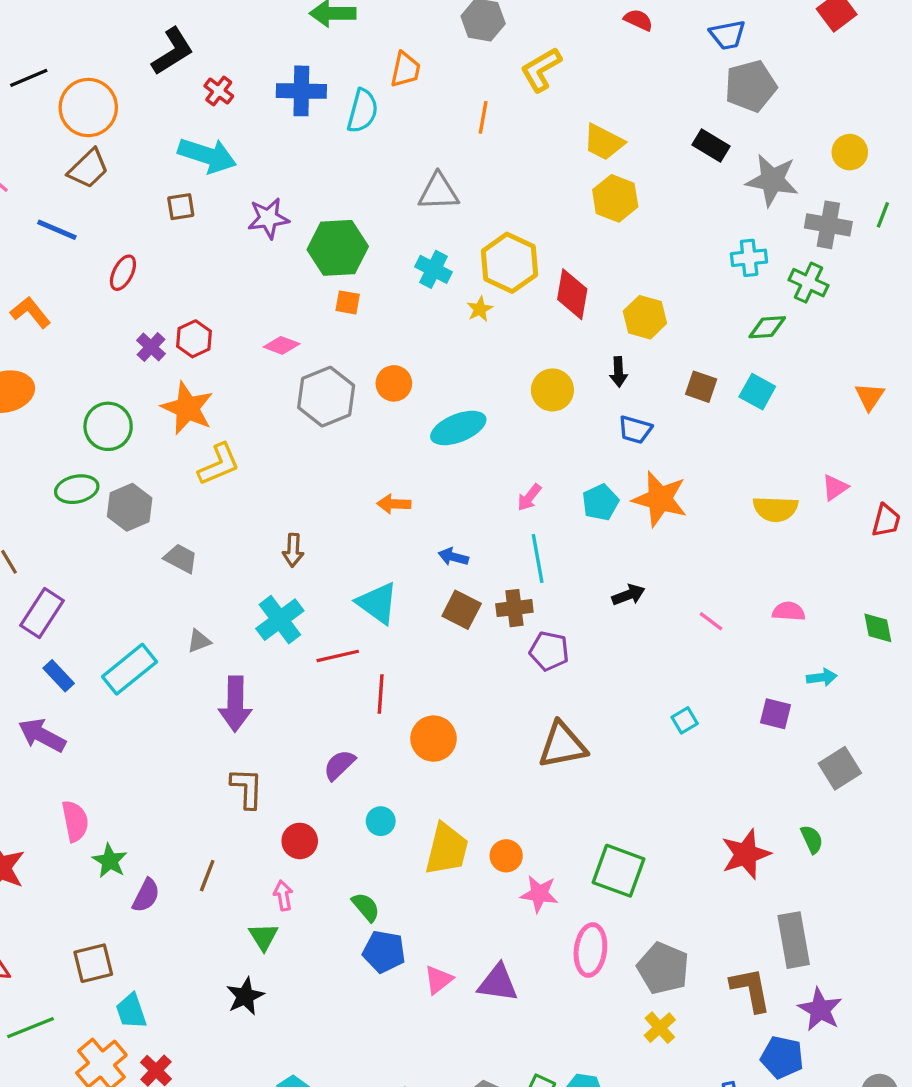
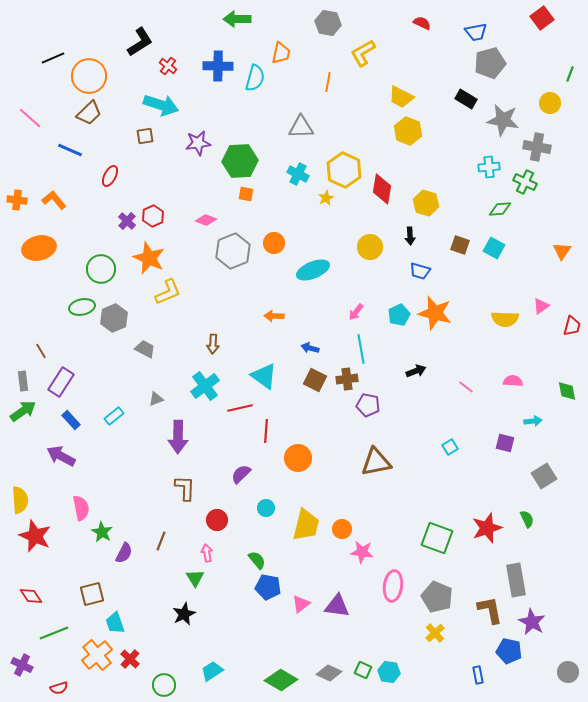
green line: (883, 215) -> (570, 74), moved
cyan rectangle: (130, 669) -> (114, 416), size x0.6
green square: (619, 871) -> (437, 538), moved

